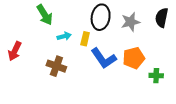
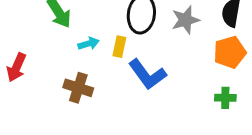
orange pentagon: (134, 58) -> (230, 52), moved

